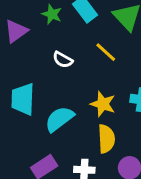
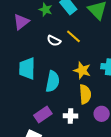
yellow line: (106, 52) -> (73, 36), moved
cyan semicircle: (59, 119) -> (53, 81), turned 140

